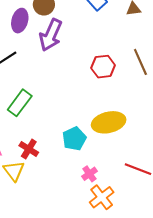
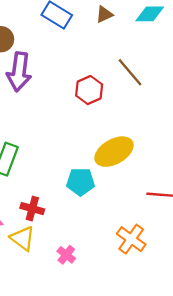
cyan pentagon: (74, 139) -> (80, 182), turned -30
pink cross: (89, 174) -> (66, 255), moved

